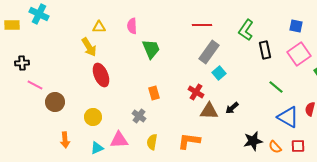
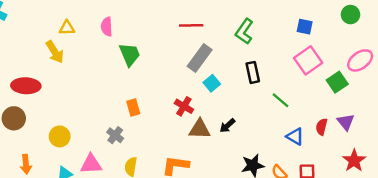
black rectangle: (265, 50) -> (253, 72), moved
red ellipse: (101, 75) -> (26, 86), moved, turned -65
blue triangle: (288, 117) -> (295, 136), size x0.7

